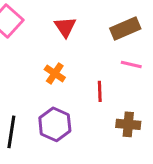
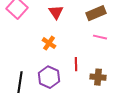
red line: (100, 91) -> (76, 64), moved

